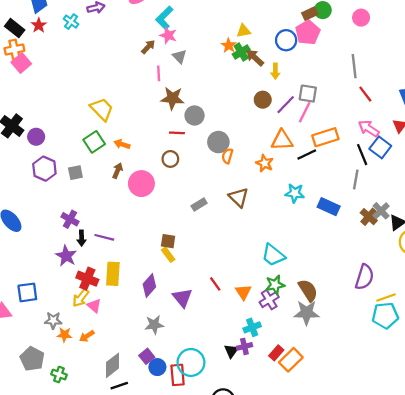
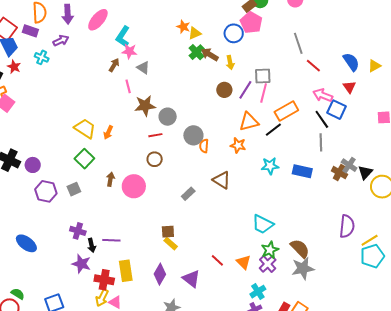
orange star: (229, 45) -> (183, 27), moved
orange arrow: (122, 144) -> (108, 132), moved, turned -72

